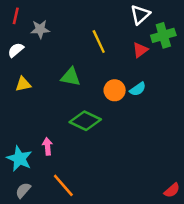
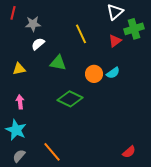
white semicircle: (16, 50) -> (38, 44), moved
pink arrow: (47, 146) -> (20, 102), moved
red semicircle: (172, 190) -> (129, 152), moved

